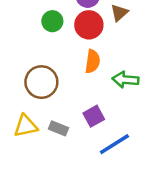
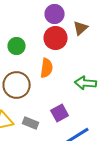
green circle: (52, 21) -> (17, 46), moved
orange semicircle: (93, 61) -> (47, 68), moved

